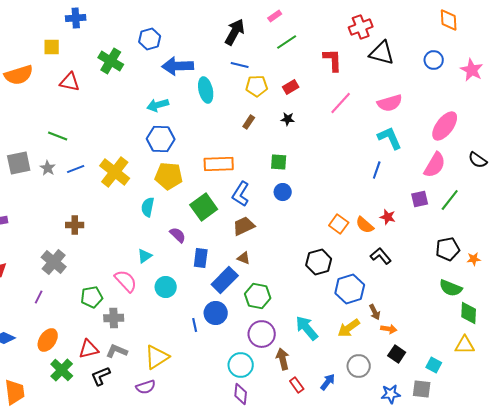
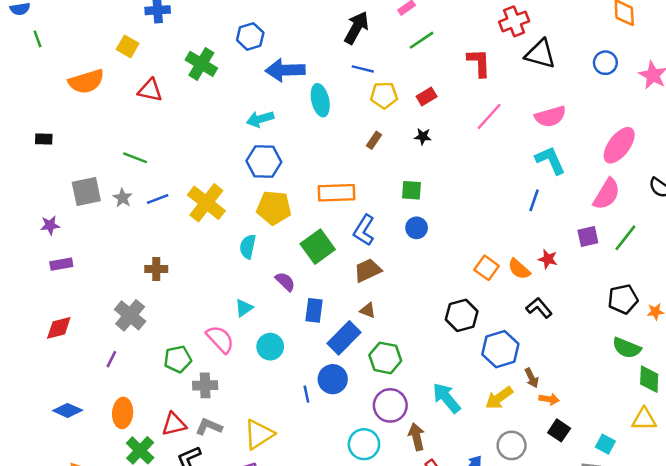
yellow square: (52, 47) -> (128, 46), turned 30
orange ellipse: (48, 340) -> (123, 413), turned -30

